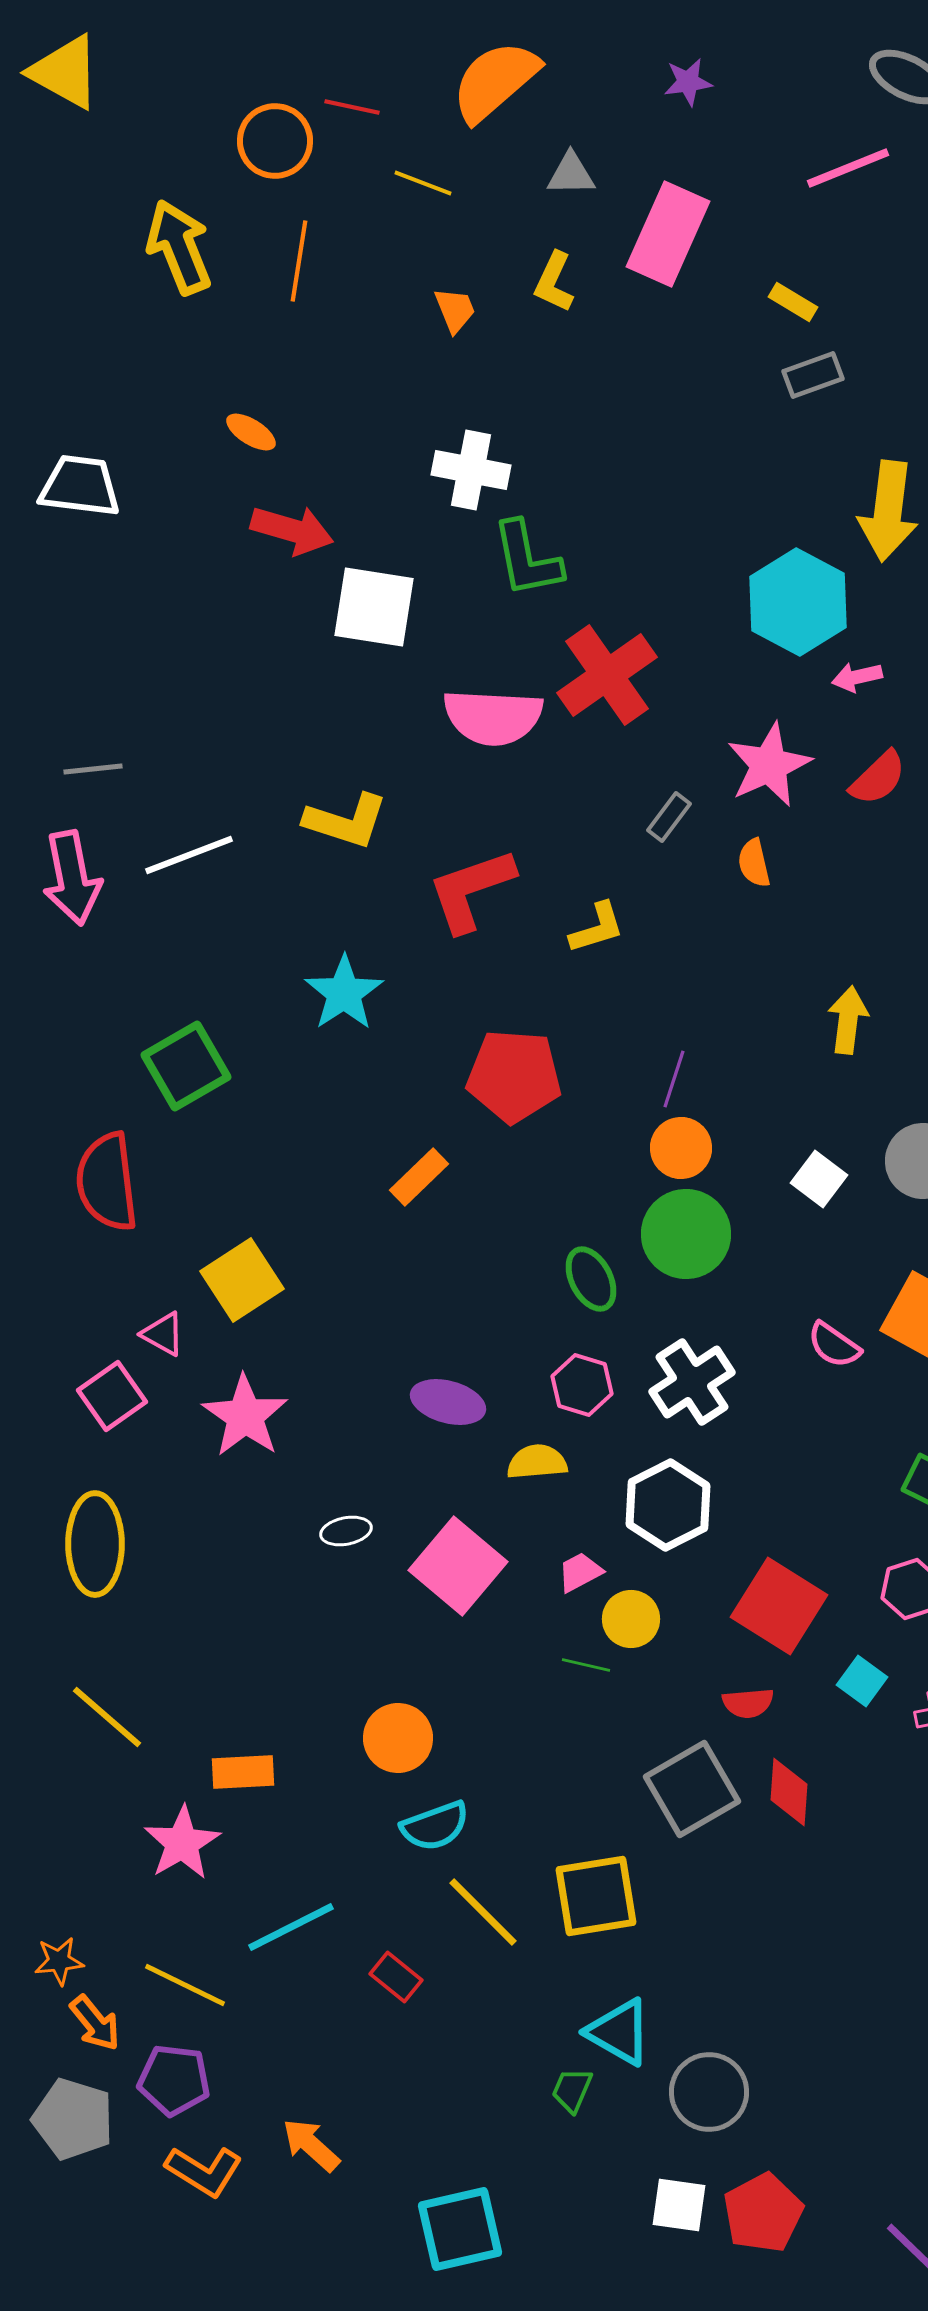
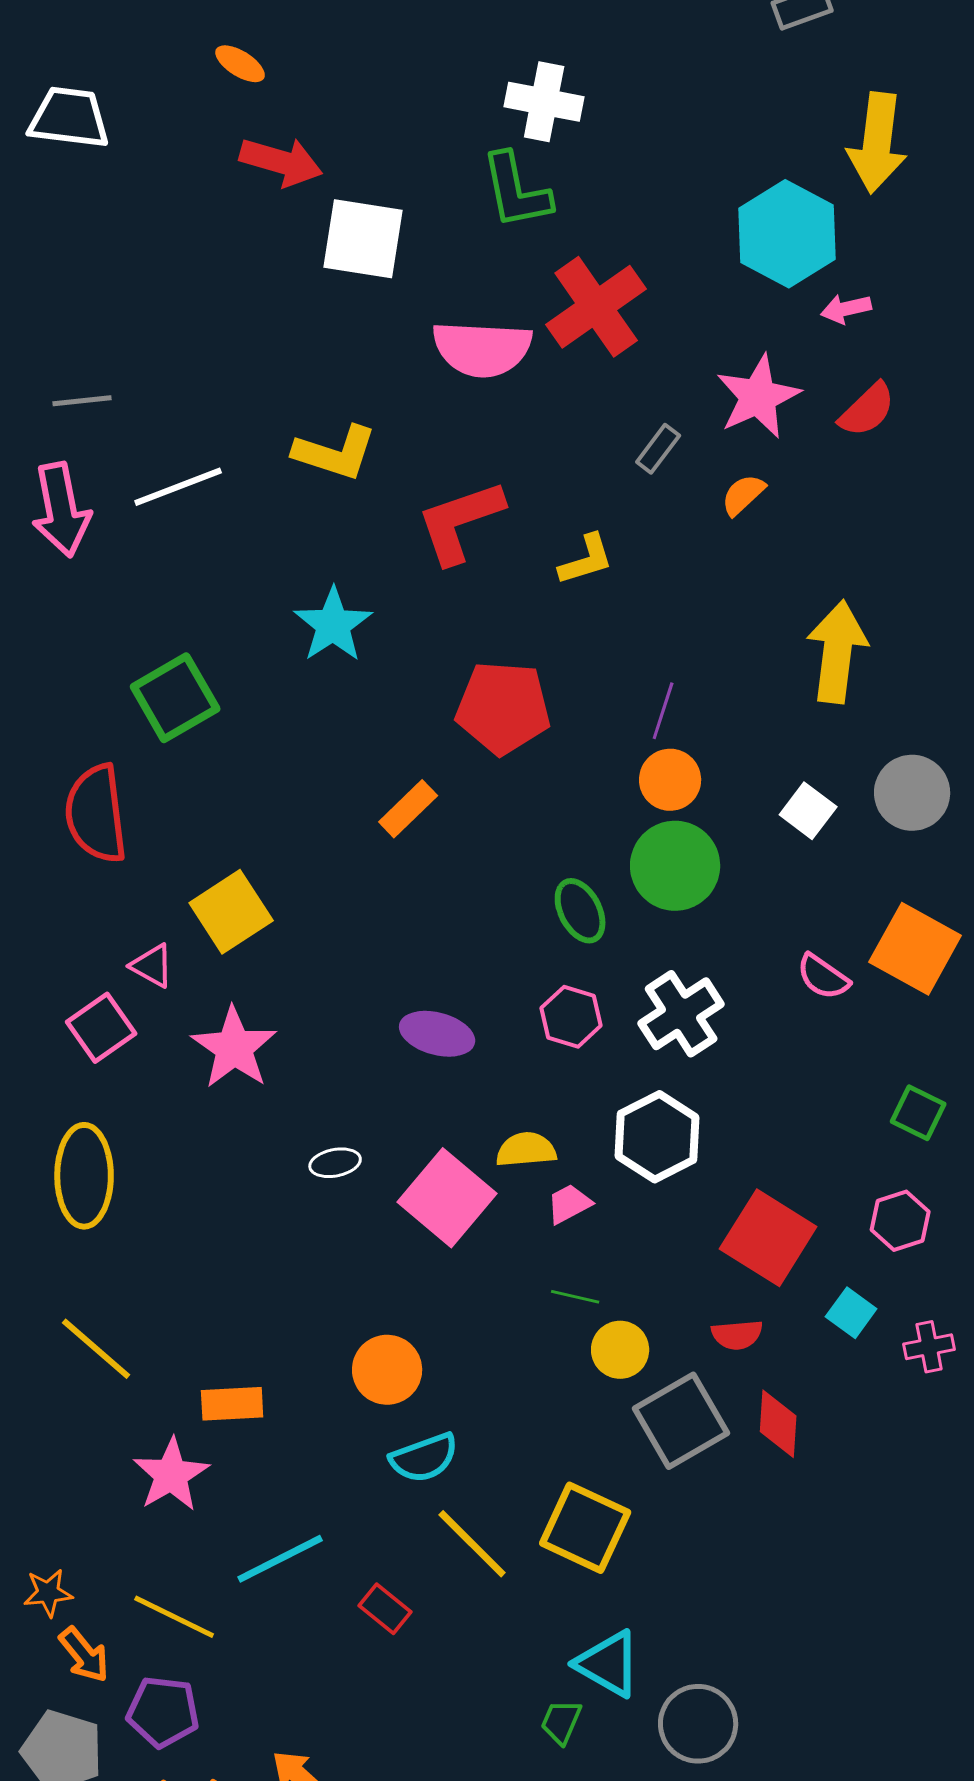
white cross: (471, 470) -> (544, 102), moved
orange semicircle: (754, 863) -> (743, 495), turned 60
yellow arrow: (848, 1020) -> (837, 652), size x1.5
yellow semicircle: (537, 1462) -> (526, 1150), moved
yellow circle: (631, 1619) -> (620, 1350), moved
yellow square: (596, 1896) -> (585, 1528), turned 34

